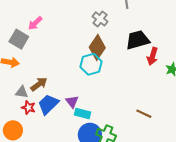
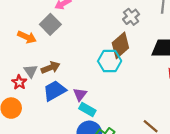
gray square: (19, 39) -> (50, 24), moved
gray triangle: (22, 92) -> (31, 71), turned 32
red star: (28, 107) -> (19, 82), moved

